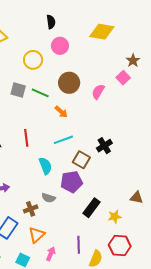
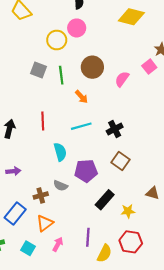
pink circle: (60, 46) -> (77, 28), moved
green line: (40, 93) -> (61, 75), turned 54
black cross: (104, 146) -> (115, 129), moved
brown square: (81, 160) -> (120, 161), moved

